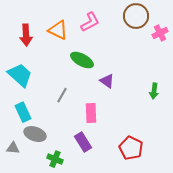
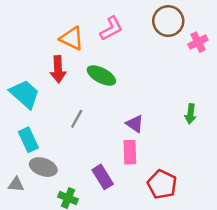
red arrow: (26, 35) -> (58, 69), moved
purple triangle: (107, 81) -> (135, 124), moved
pink rectangle: (91, 113) -> (130, 152), moved

